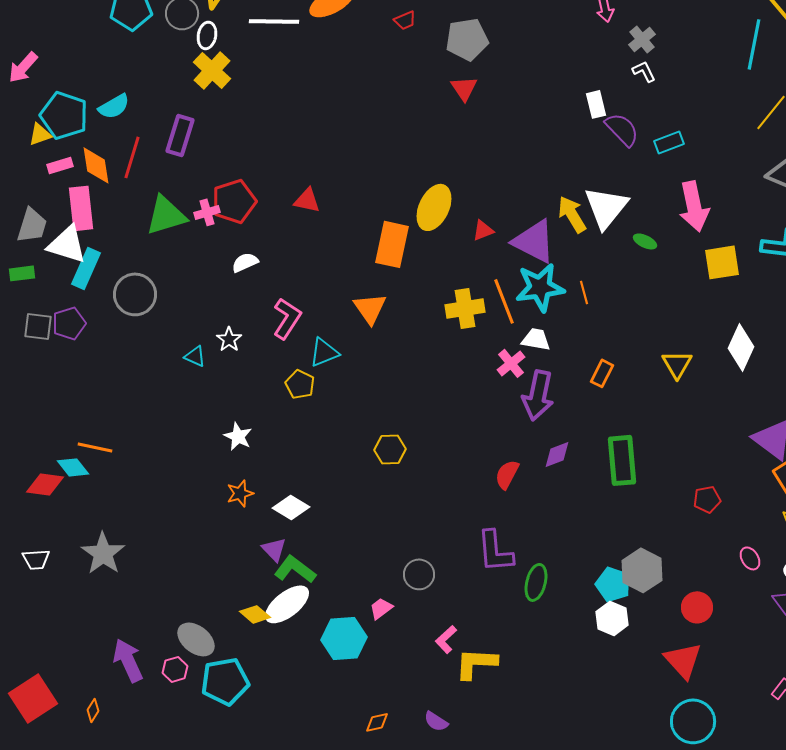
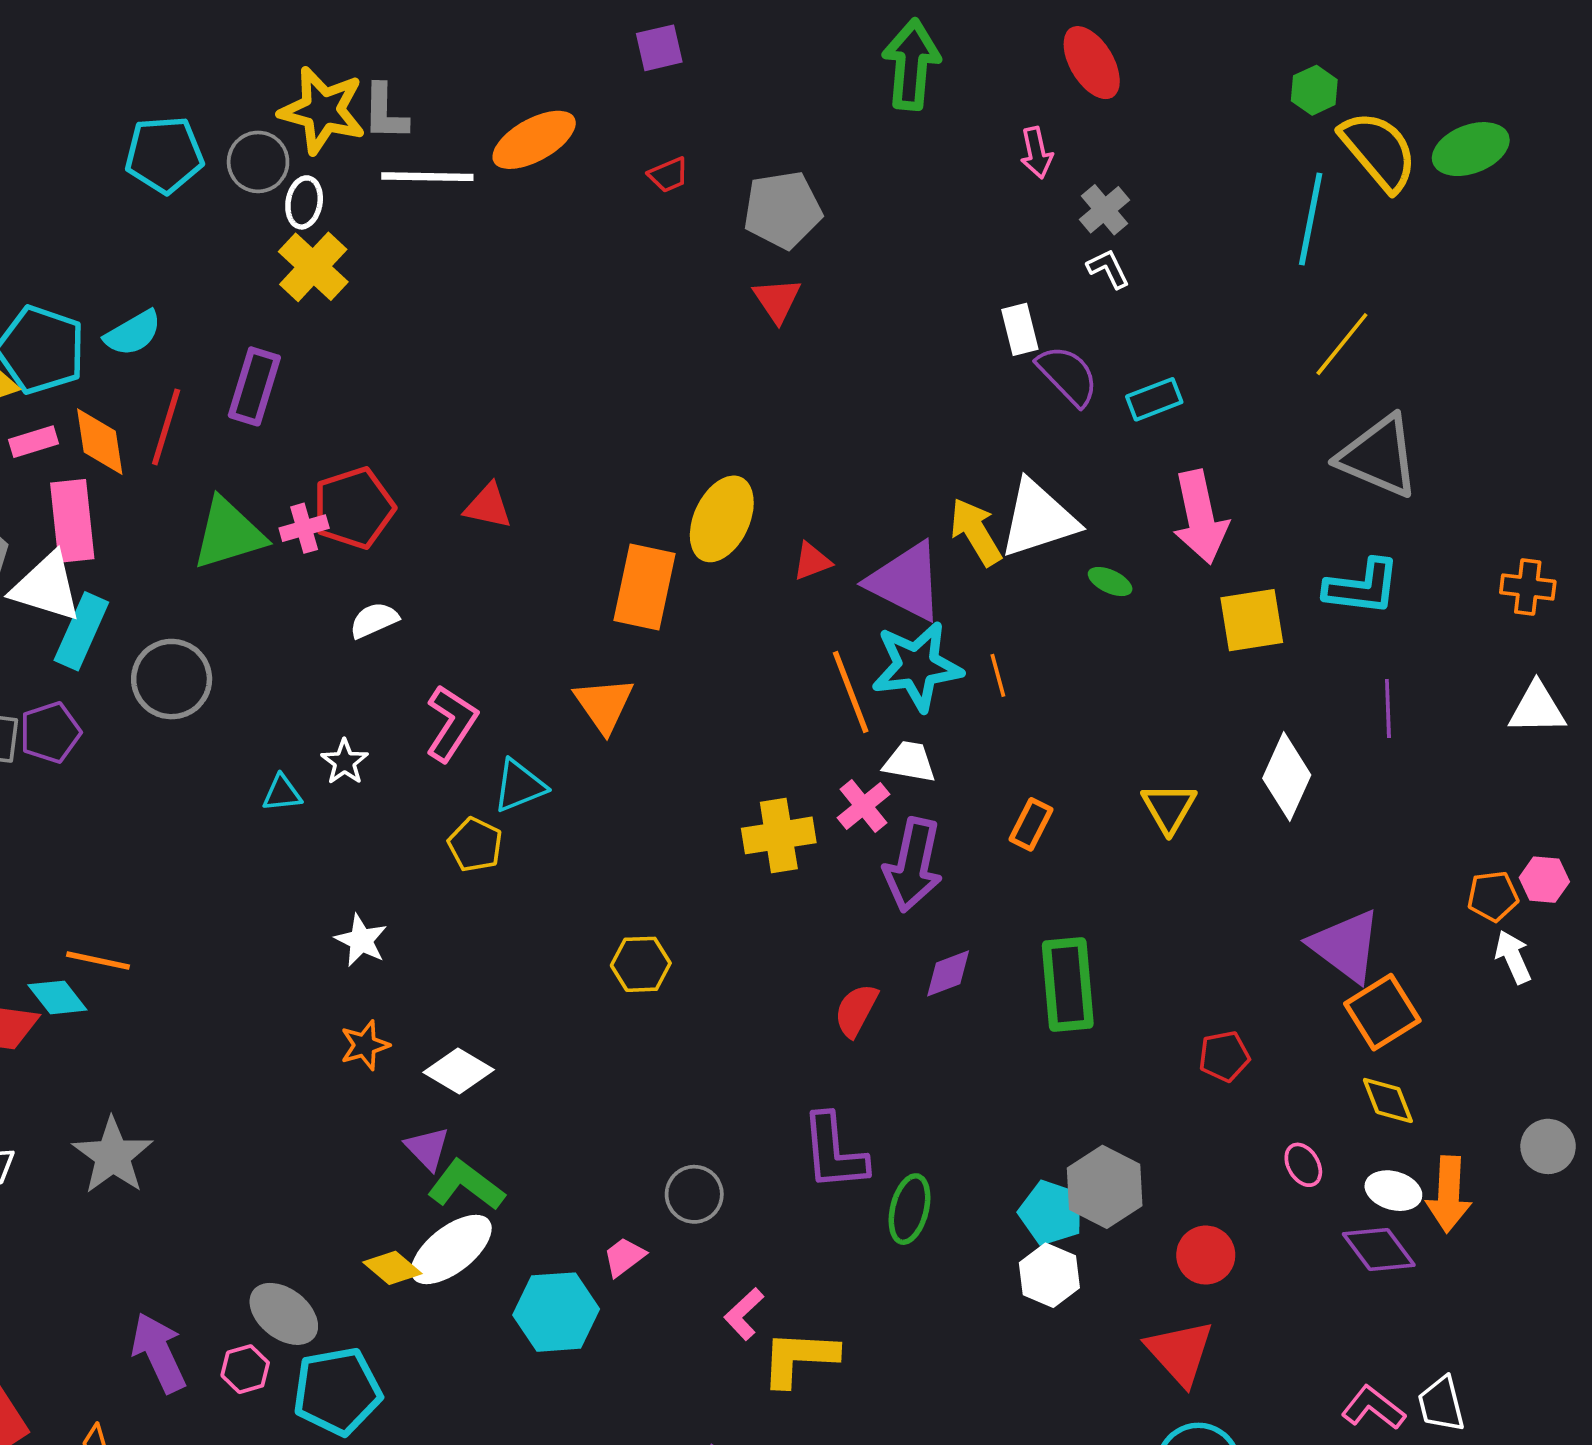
white triangle: (606, 207) -> (1038, 519), turned 33
yellow cross: (465, 308) -> (779, 835), moved
cyan triangle: (195, 356) -> (282, 793), turned -30

